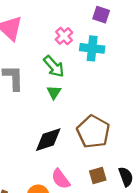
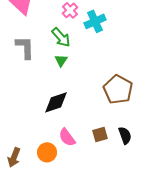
cyan cross: (92, 48) -> (95, 21), turned -30
brown pentagon: (93, 132) -> (118, 89), moved

